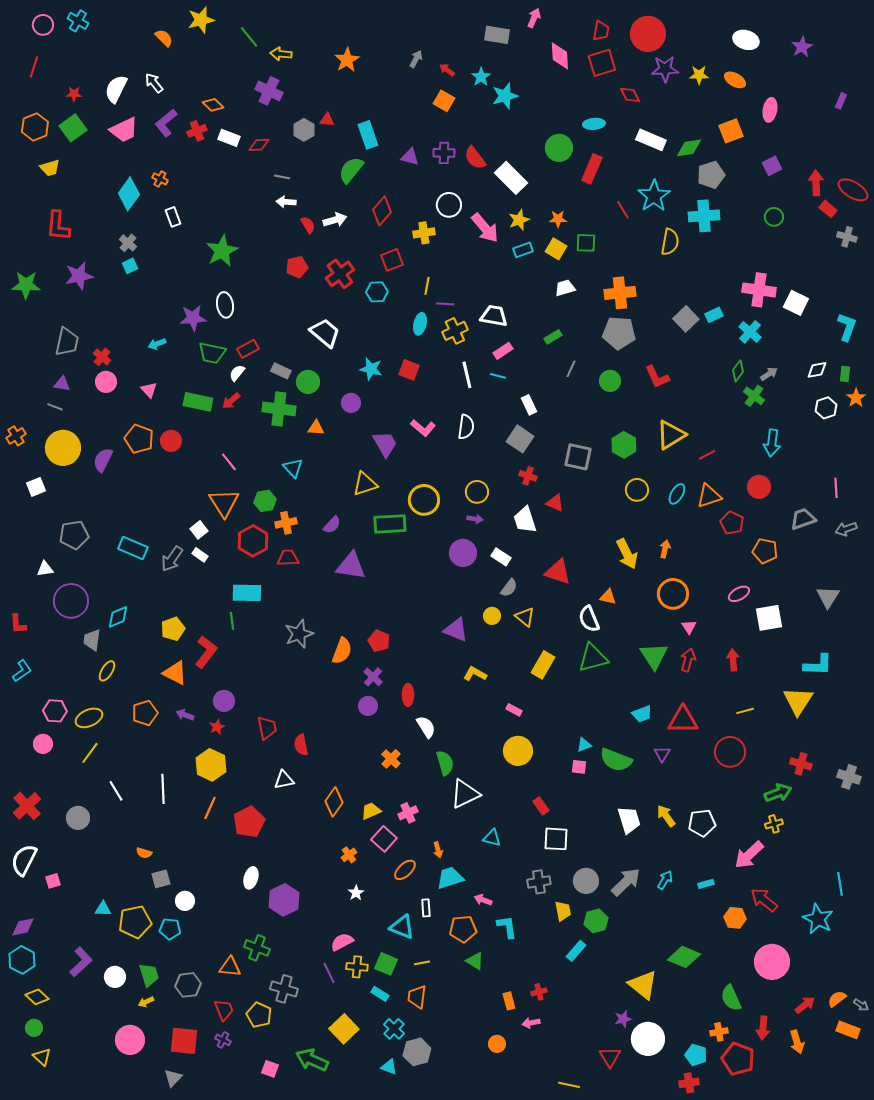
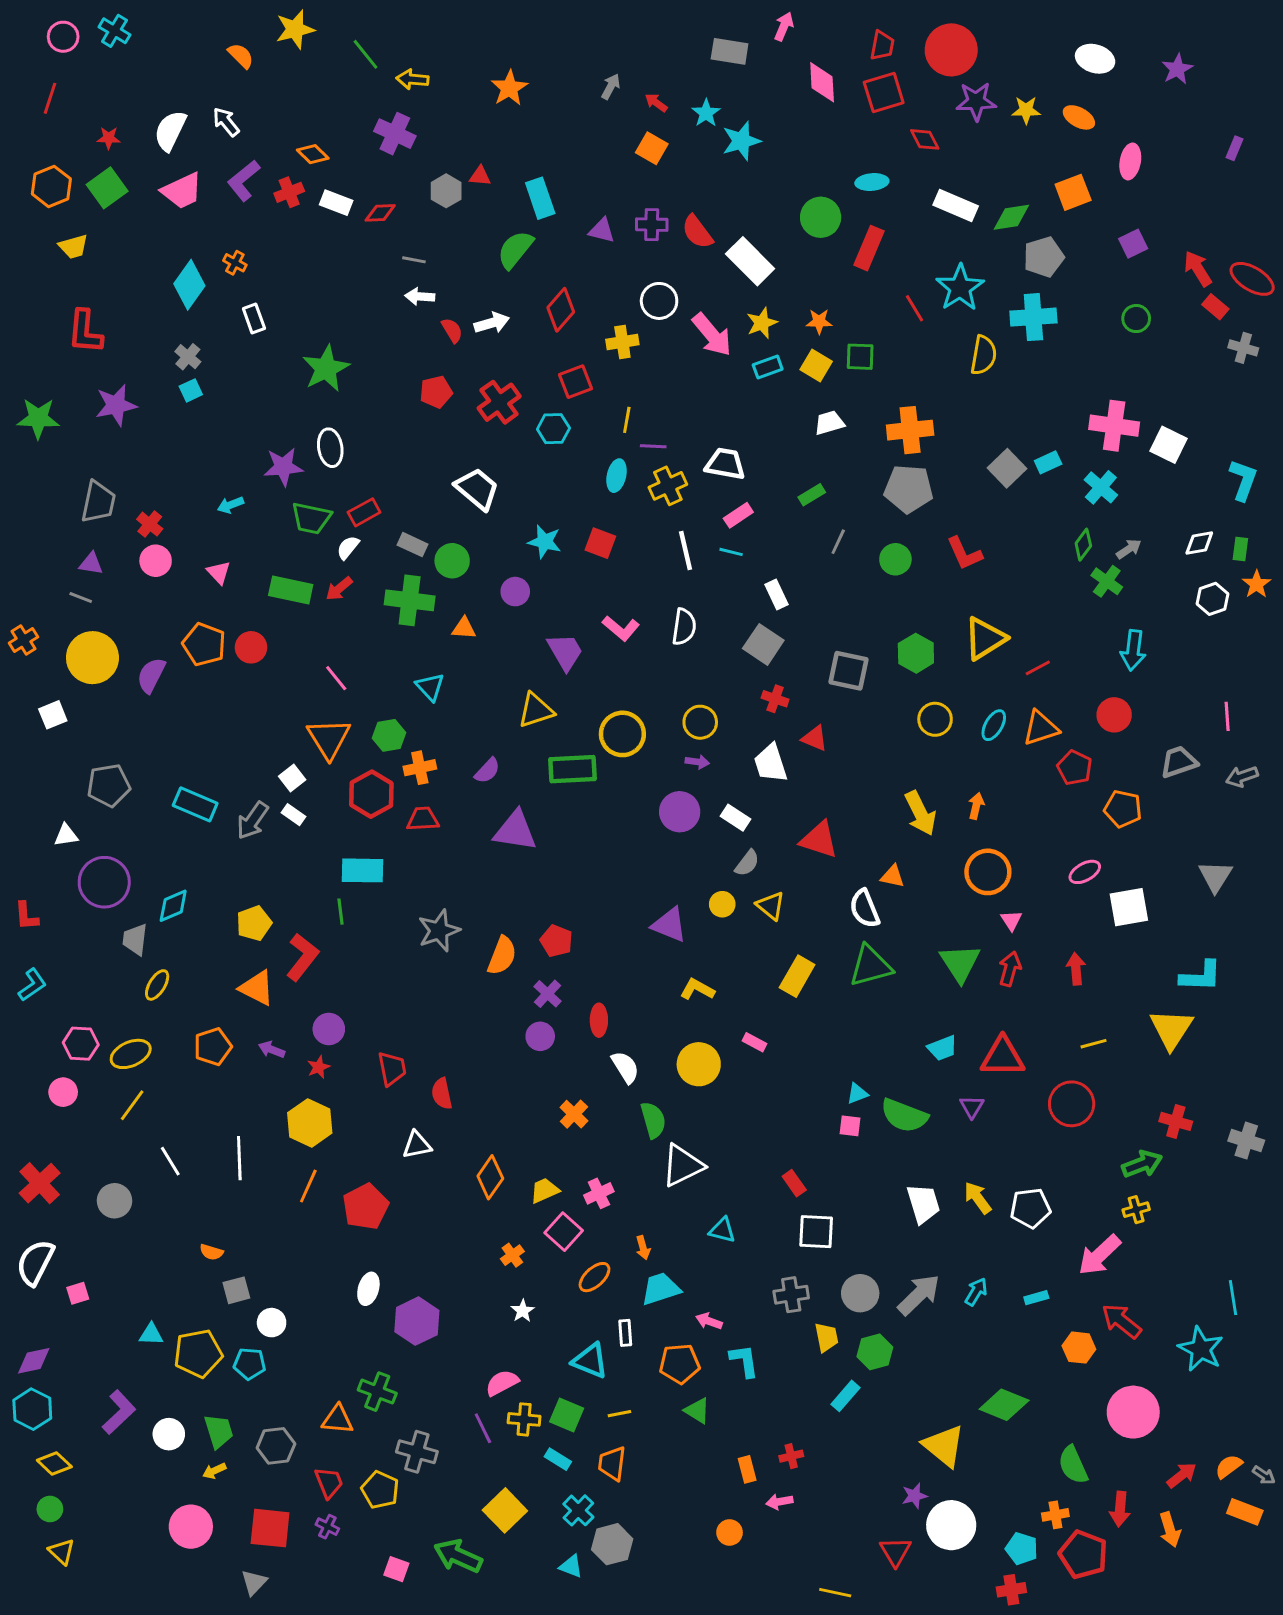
red arrow: (816, 183) -> (1198, 269), turned -30
yellow circle: (518, 751) -> (699, 1064), moved

